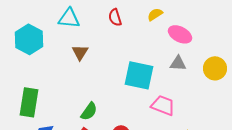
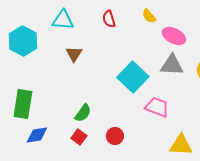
yellow semicircle: (155, 14) -> (149, 16), turned -98
gray triangle: (178, 63) -> (172, 65), size x1.4
cyan square: (139, 75) -> (133, 77), turned 32

